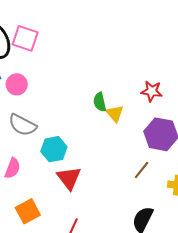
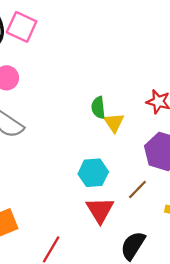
cyan hexagon: (54, 149) -> (93, 173), moved
red triangle: (69, 178) -> (100, 210), moved

